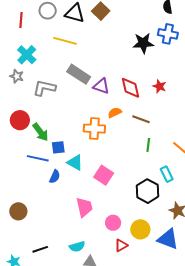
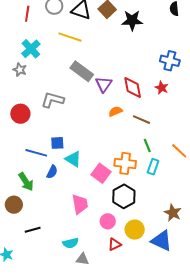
blue cross: (168, 34) -> (170, 61), moved
black star: (143, 43) -> (132, 20), moved
purple triangle: (101, 86) -> (104, 84), turned 42
gray L-shape: (44, 88) -> (53, 100), moved
orange cross: (94, 129) -> (125, 163), moved
green arrow: (41, 132) -> (26, 182), moved
green line: (148, 145) -> (147, 146), turned -32
cyan rectangle: (167, 174) -> (153, 167), moved, turned 42
black hexagon: (148, 191) -> (124, 196), moved
black line: (40, 249) -> (33, 230), moved

